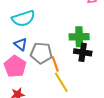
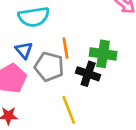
black cross: (83, 52) -> (88, 74), moved
orange line: (55, 64) -> (66, 48), moved

